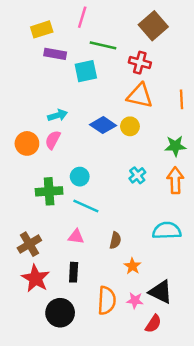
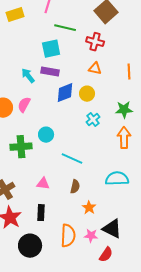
purple rectangle: (55, 54) -> (50, 72), moved
orange triangle: (140, 96) -> (95, 69), size x0.6
cyan arrow: (58, 115) -> (28, 76), moved, turned -112
blue diamond: (103, 125) -> (65, 93), turned -55
cyan cross: (137, 175) -> (93, 120), moved
cyan line: (86, 206) -> (72, 159), moved

